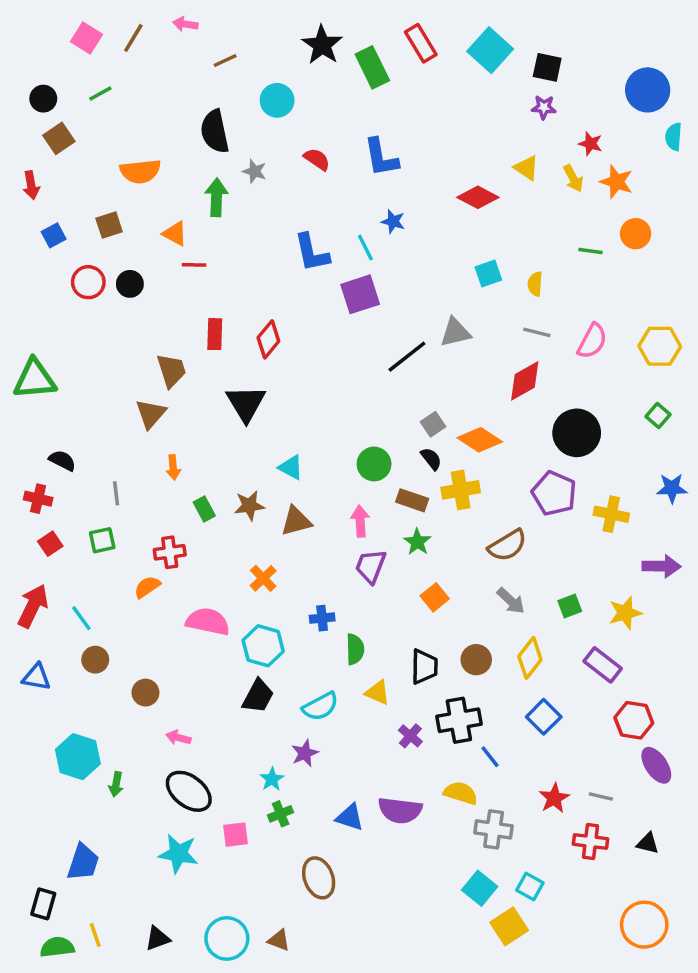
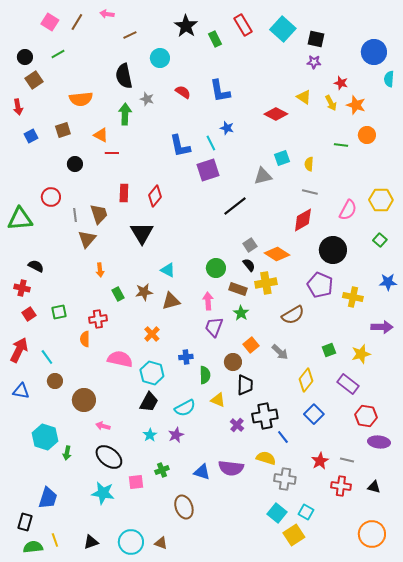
green rectangle: (372, 67) -> (215, 39), size x0.7
red circle: (88, 282) -> (51, 197), moved
gray triangle: (455, 332) -> (263, 176), moved
pink semicircle: (592, 341) -> (348, 210), moved
gray line: (116, 493) -> (75, 215), moved
orange semicircle: (147, 587) -> (85, 339), turned -56
gray arrow: (511, 601) -> (280, 352), moved
brown circle: (476, 660) -> (233, 362), moved
brown circle: (145, 693) -> (84, 400), size x1.5
purple ellipse: (656, 765) -> (379, 442), turned -50
cyan star: (272, 779) -> (150, 435), moved

